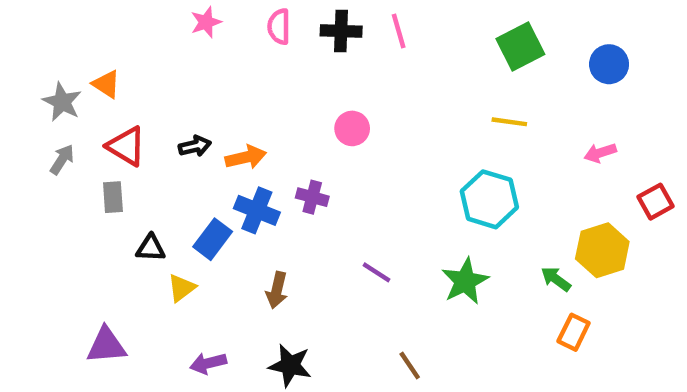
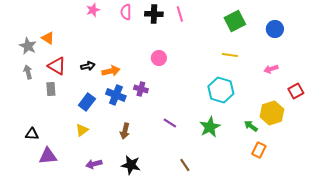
gray arrow: (62, 159) -> (28, 72), turned -48
blue rectangle: (213, 239) -> (87, 102), moved
black triangle: (151, 248) -> (32, 134), moved

